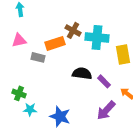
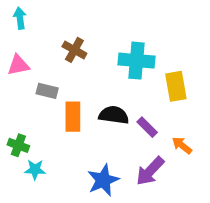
brown cross: (73, 30) -> (74, 50), moved
orange rectangle: (55, 43) -> (73, 117), moved, turned -72
blue star: (60, 116) -> (103, 180), moved, turned 30

